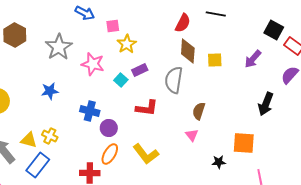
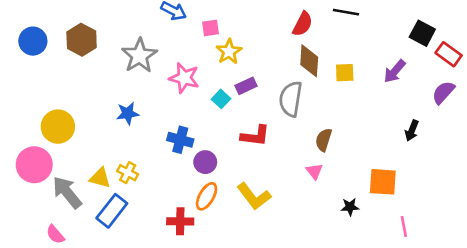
black arrow: (266, 104) -> (412, 131), size x0.7

